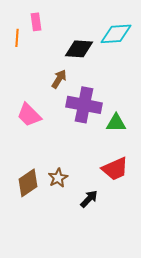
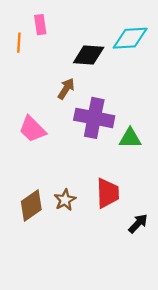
red trapezoid: (115, 169) -> (108, 193), moved, turned -68
black arrow: (89, 199) -> (138, 223), moved

